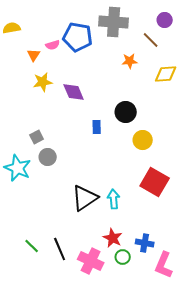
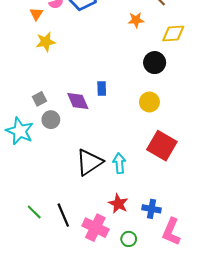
purple diamond: (74, 92) -> (78, 101), moved
black circle: (126, 112) -> (155, 63), moved
green circle: (123, 257) -> (129, 239), moved

